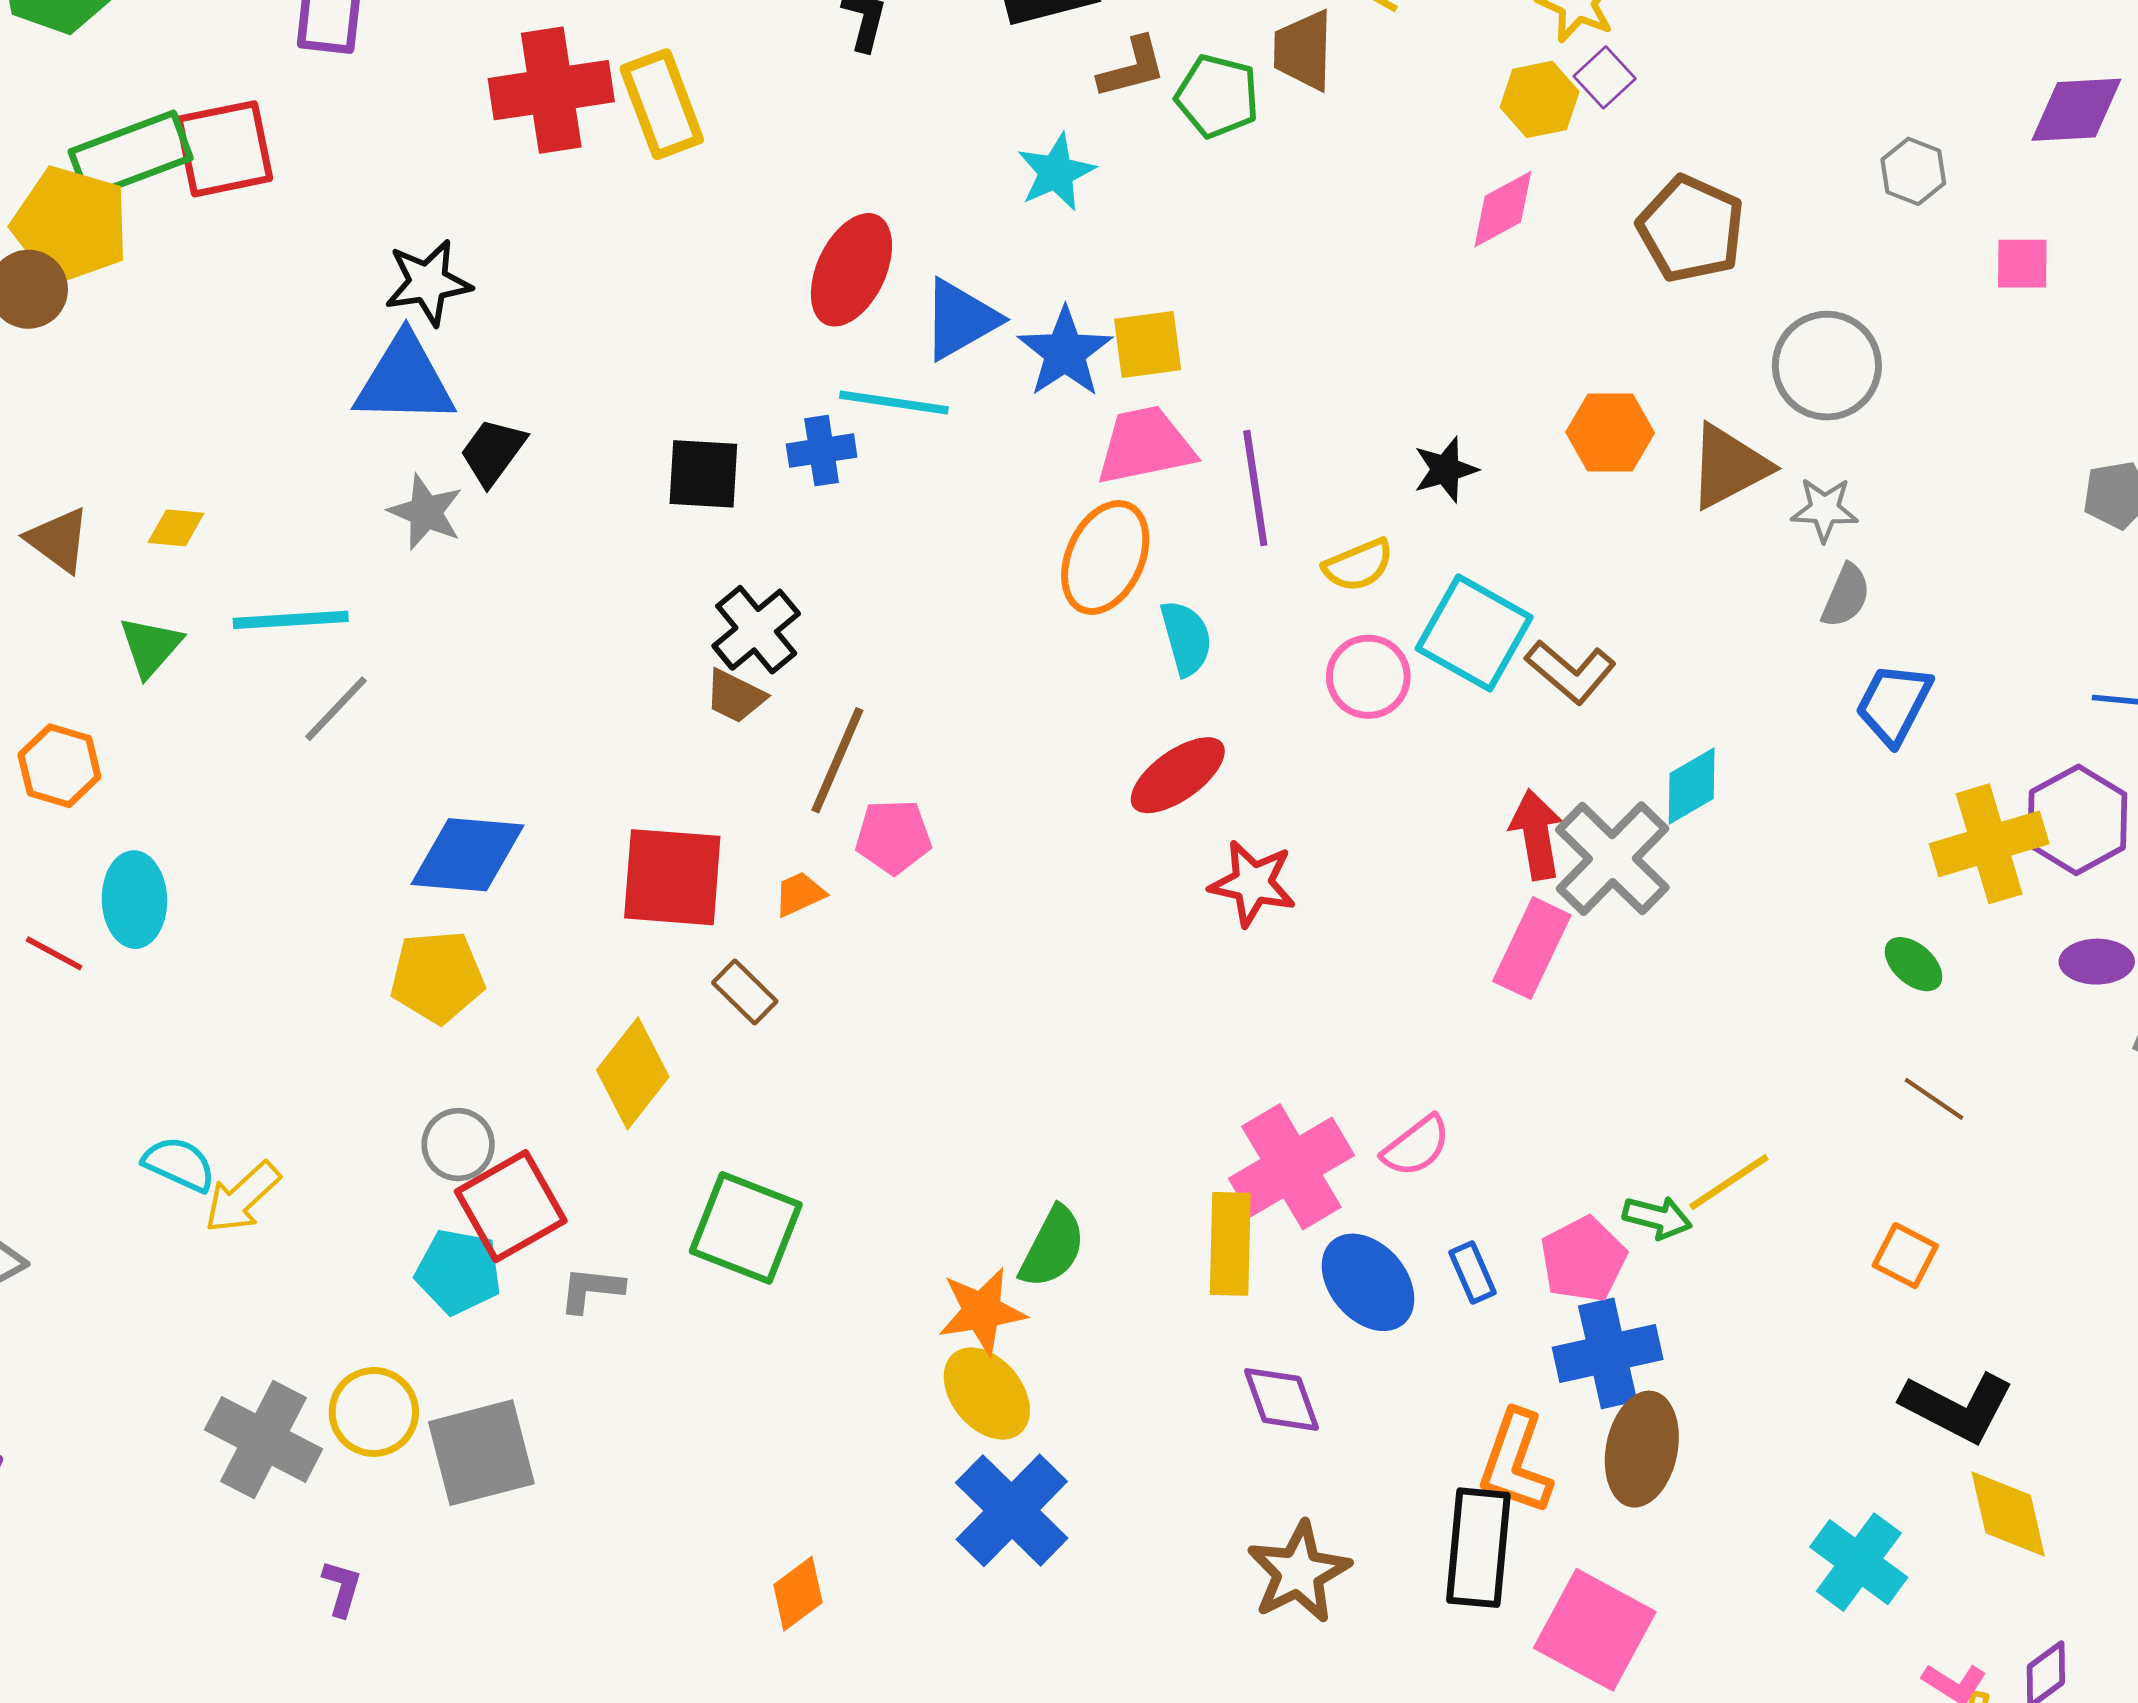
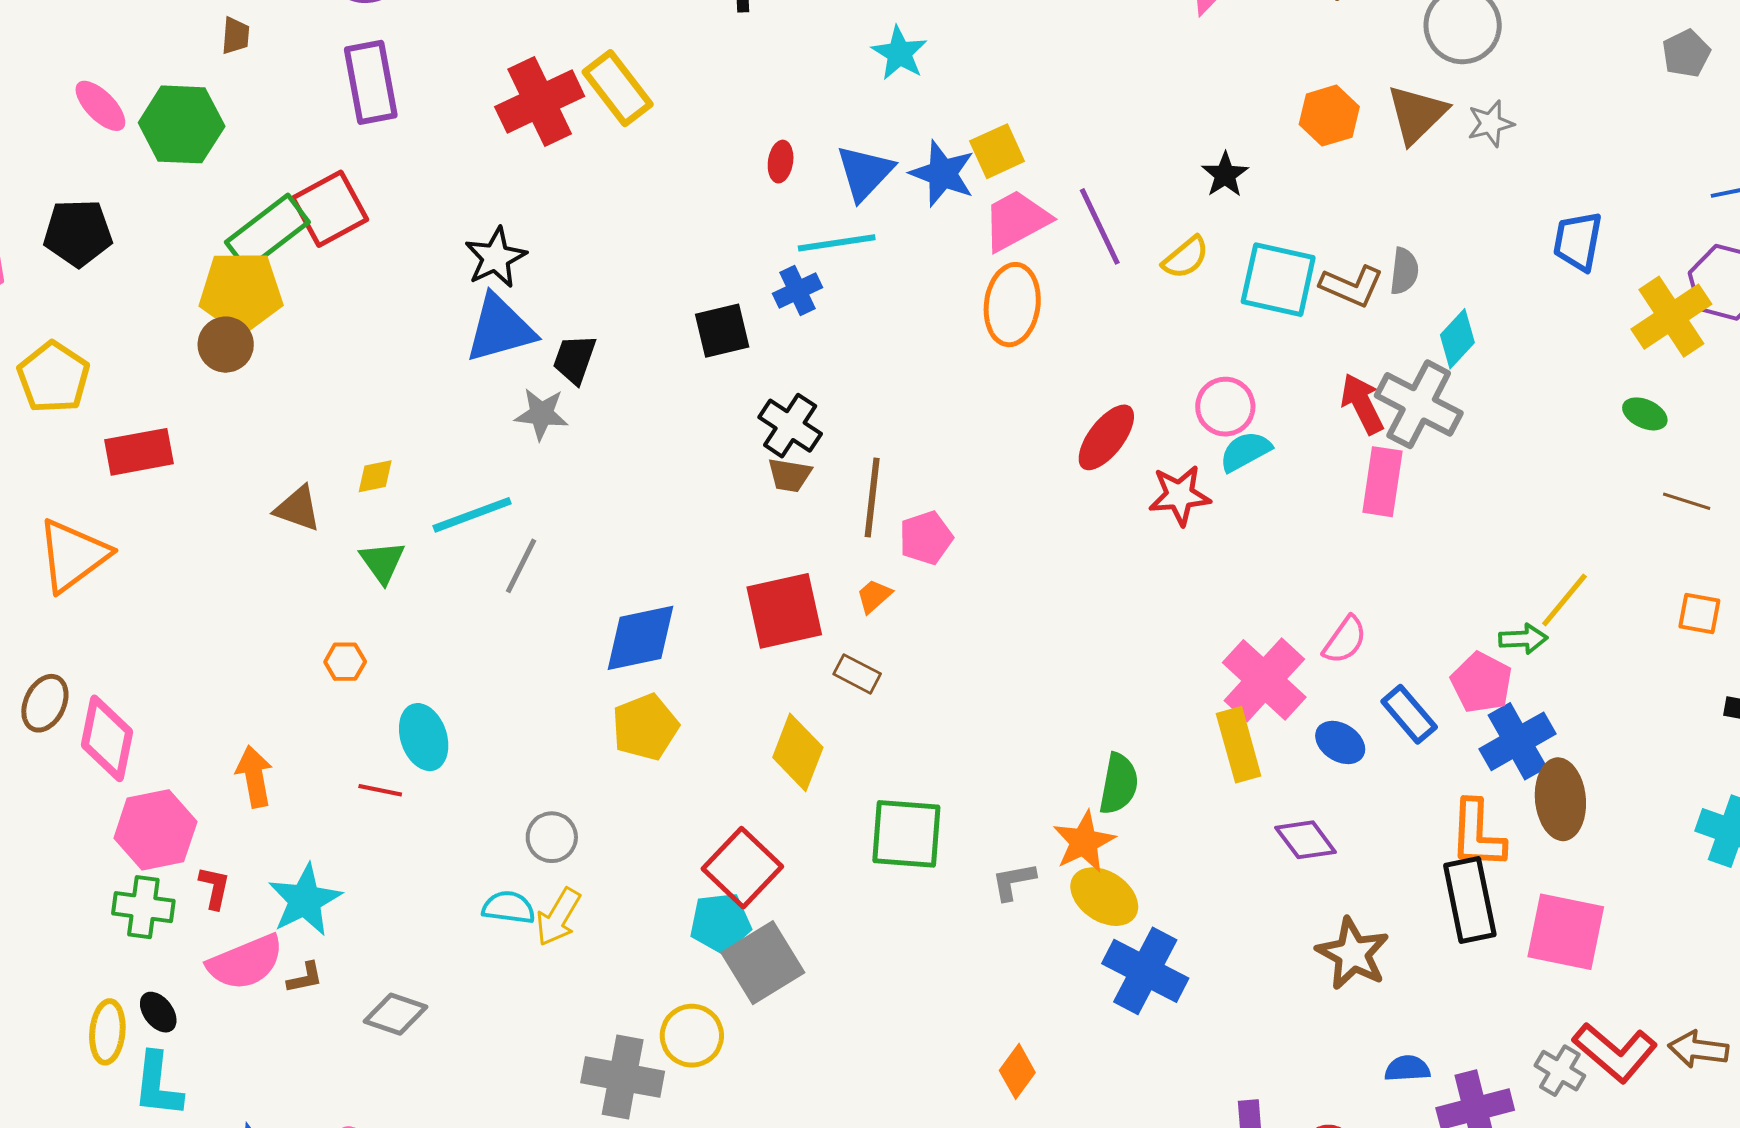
red ellipse: (851, 270) -> (781, 162), size x0.5
gray semicircle: (1846, 596) -> (1404, 271), moved
cyan semicircle: (1186, 638) -> (1245, 451), moved, turned -86
pink circle: (1368, 677) -> (1225, 407), moved
orange hexagon: (59, 766) -> (345, 662), size x0.7
gray circle: (458, 1145) -> (552, 837), moved
blue rectangle: (1472, 1272) -> (1409, 714), size x1.4
blue ellipse: (1368, 1282) -> (1340, 742), size x0.7
gray L-shape: (591, 1289) -> (1013, 881), moved
gray square: (481, 1453) -> (763, 963), moved

